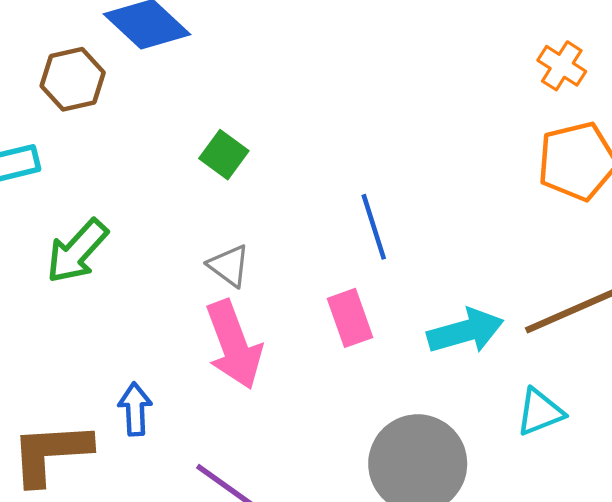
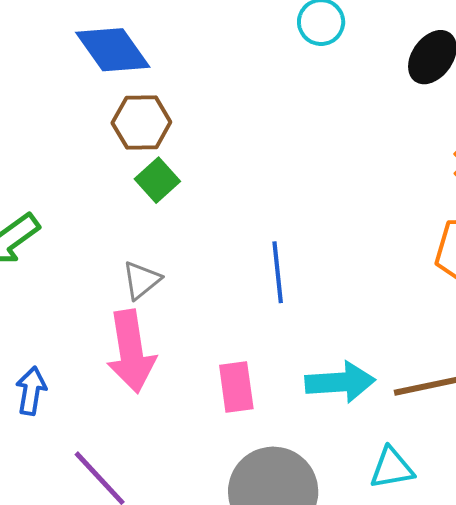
brown hexagon: (73, 79) -> (141, 123), moved
gray triangle: (229, 266) -> (141, 280), turned 33
pink rectangle: (350, 318) -> (236, 387), moved

